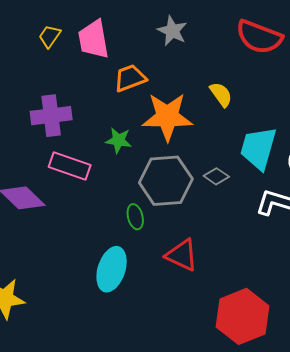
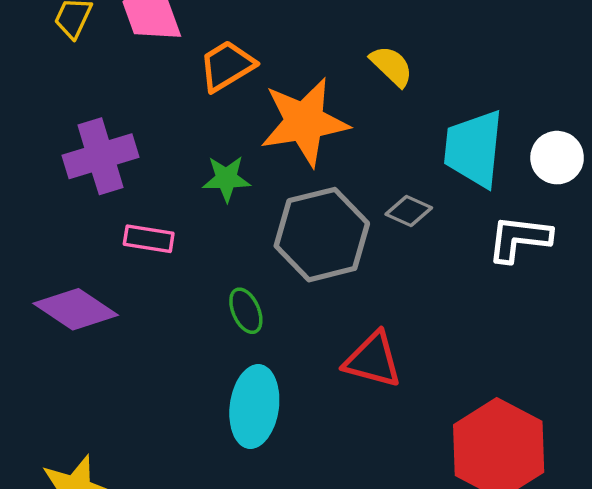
pink rectangle: (70, 166) -> (149, 239), size x0.7
green ellipse: (135, 217) -> (246, 311), moved

